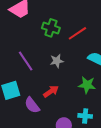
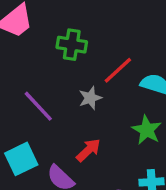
red line: (77, 33) -> (118, 70), moved
green star: (87, 85) -> (147, 130), turned 30

